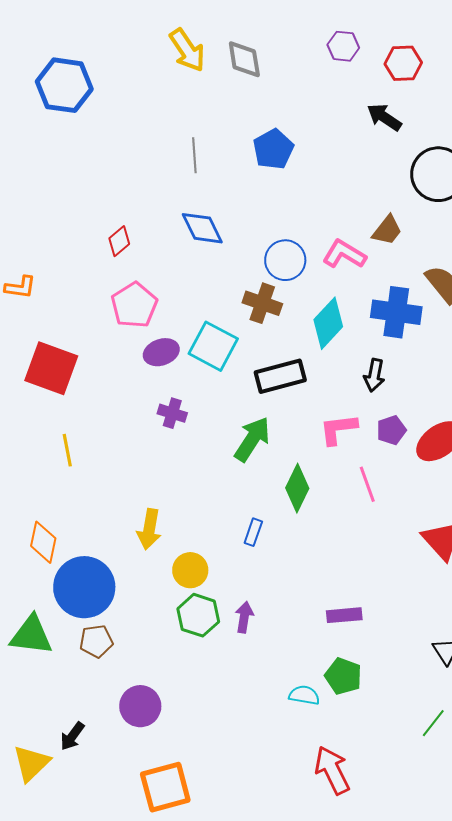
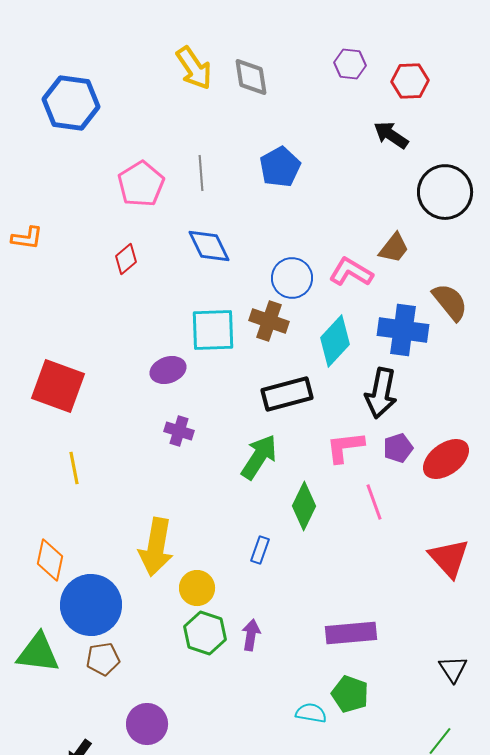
orange L-shape: (20, 287) -> (27, 238), moved
pink pentagon: (134, 305) -> (141, 184), moved
cyan square: (213, 346) -> (213, 330), moved, turned -30
black arrow: (374, 375) -> (381, 393), size x1.5
yellow arrow: (149, 529) -> (156, 547), size x1.4
purple rectangle: (344, 615) -> (351, 633), size x1.4

